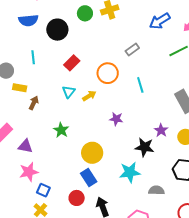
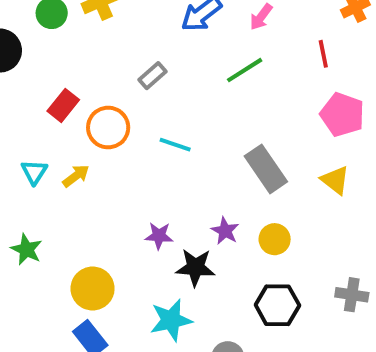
red rectangle: (72, 63) -> (63, 105), moved
cyan line: (140, 85) -> (175, 145), turned -49
purple star: (116, 119) -> (159, 236), moved

